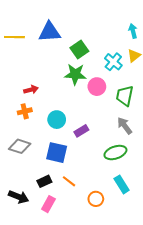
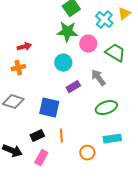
green trapezoid: (125, 96) -> (115, 53), turned 110
cyan circle: (57, 120) -> (63, 63), moved
gray arrow: (125, 126) -> (98, 78), moved
orange line: (69, 181) -> (61, 136), turned 48
cyan rectangle: (122, 184) -> (112, 139), turned -66

